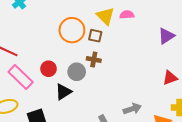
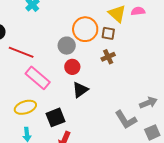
brown cross: (94, 60) -> (108, 57), turned -32
red circle: (49, 69) -> (72, 67), moved
gray circle: (77, 72) -> (67, 46), moved

